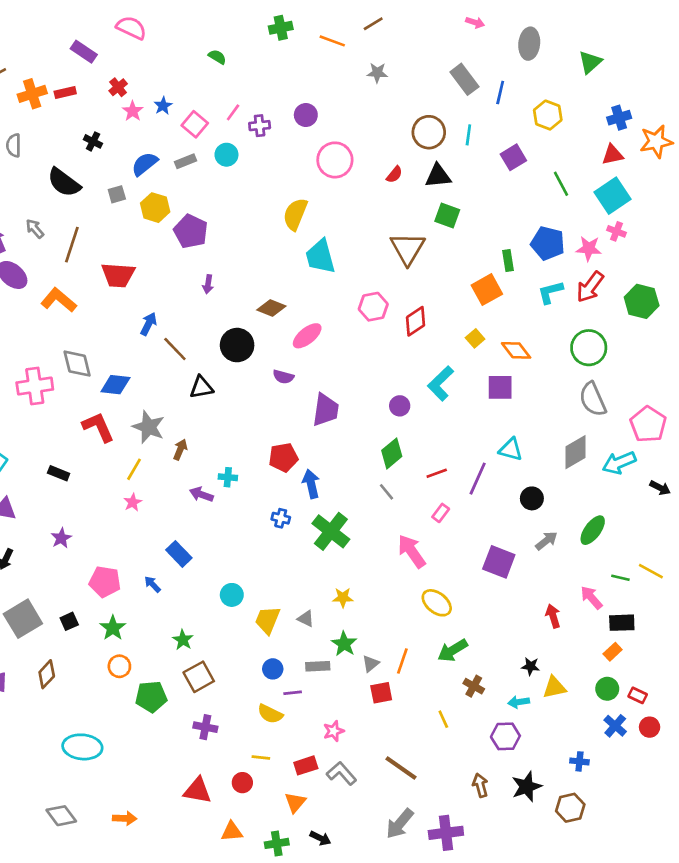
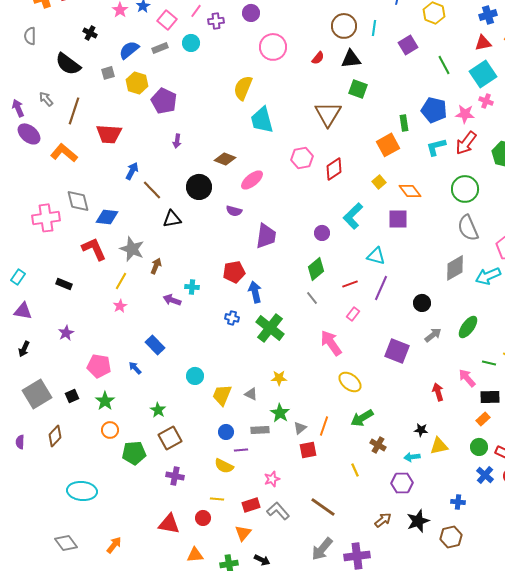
cyan triangle: (511, 449) -> (376, 256), moved
brown arrow: (480, 785) -> (383, 520), turned 66
orange arrow: (125, 818) -> (114, 545), turned -54

